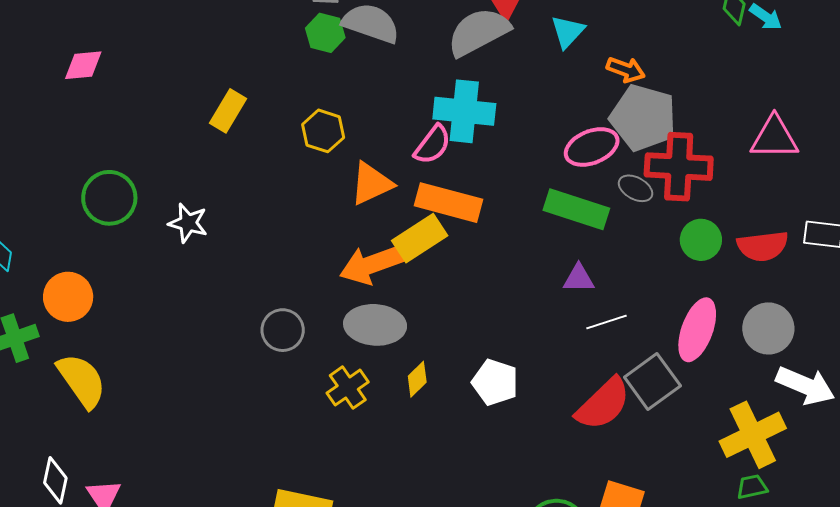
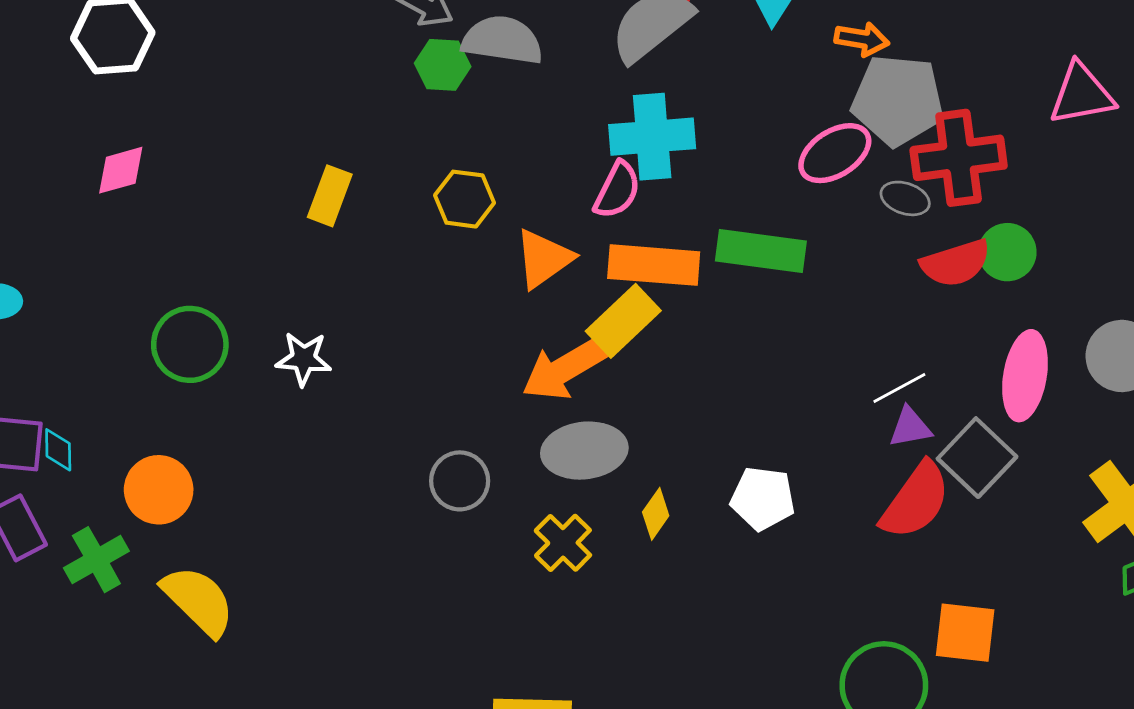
green rectangle: (576, 209) -> (761, 251), moved
red semicircle: (763, 246) -> (956, 263), moved
purple triangle: (579, 278) -> (910, 427), moved

